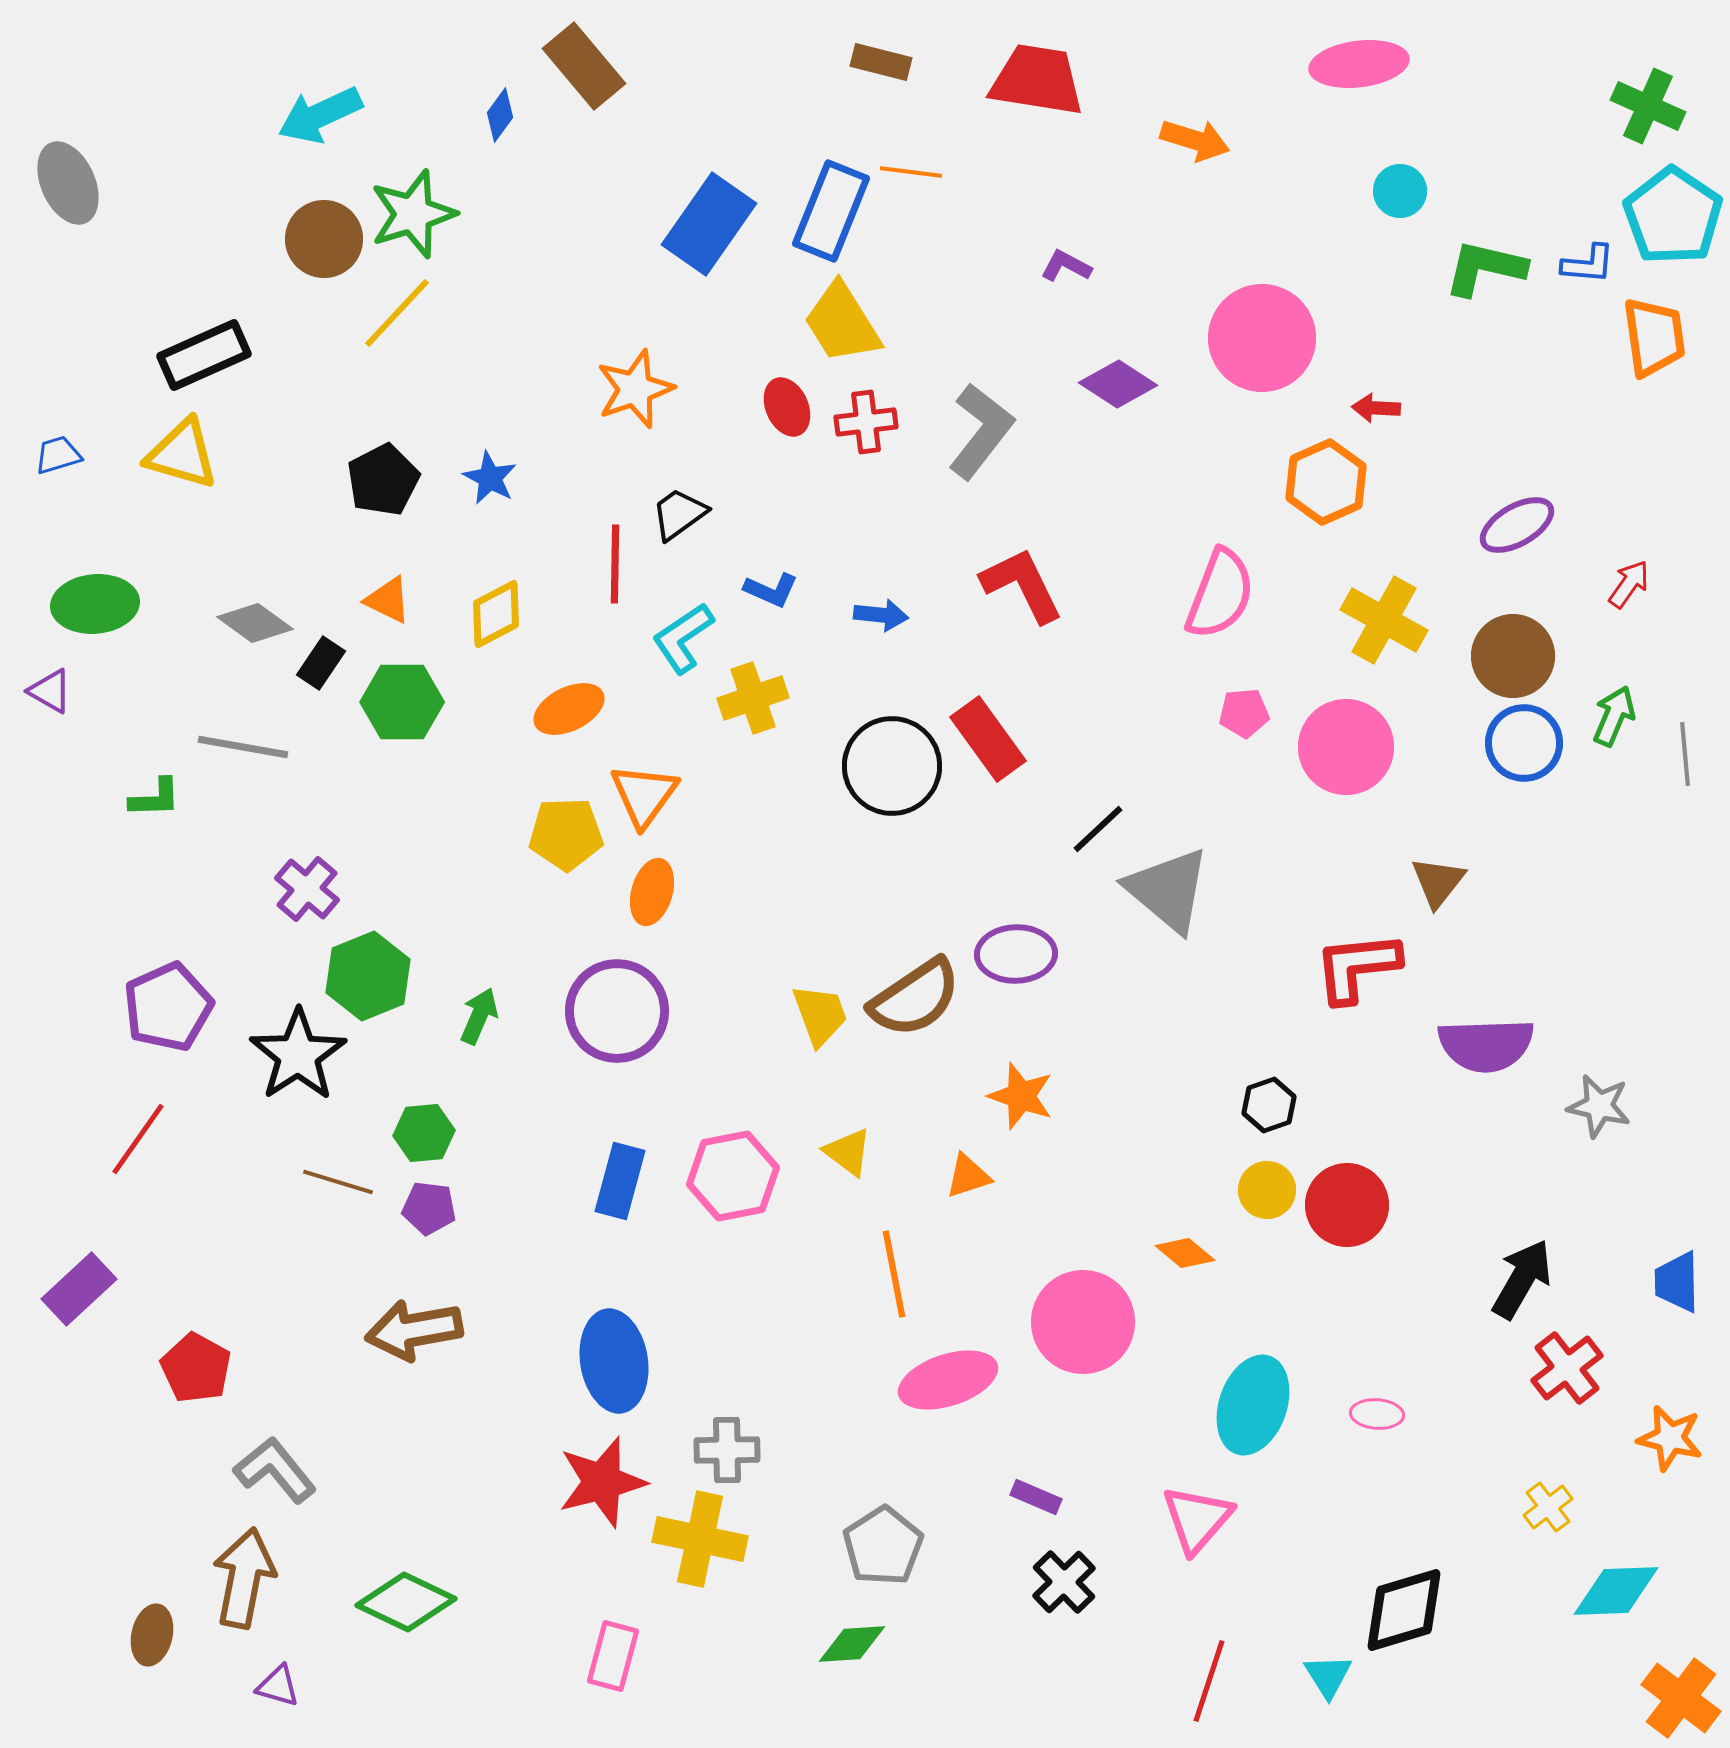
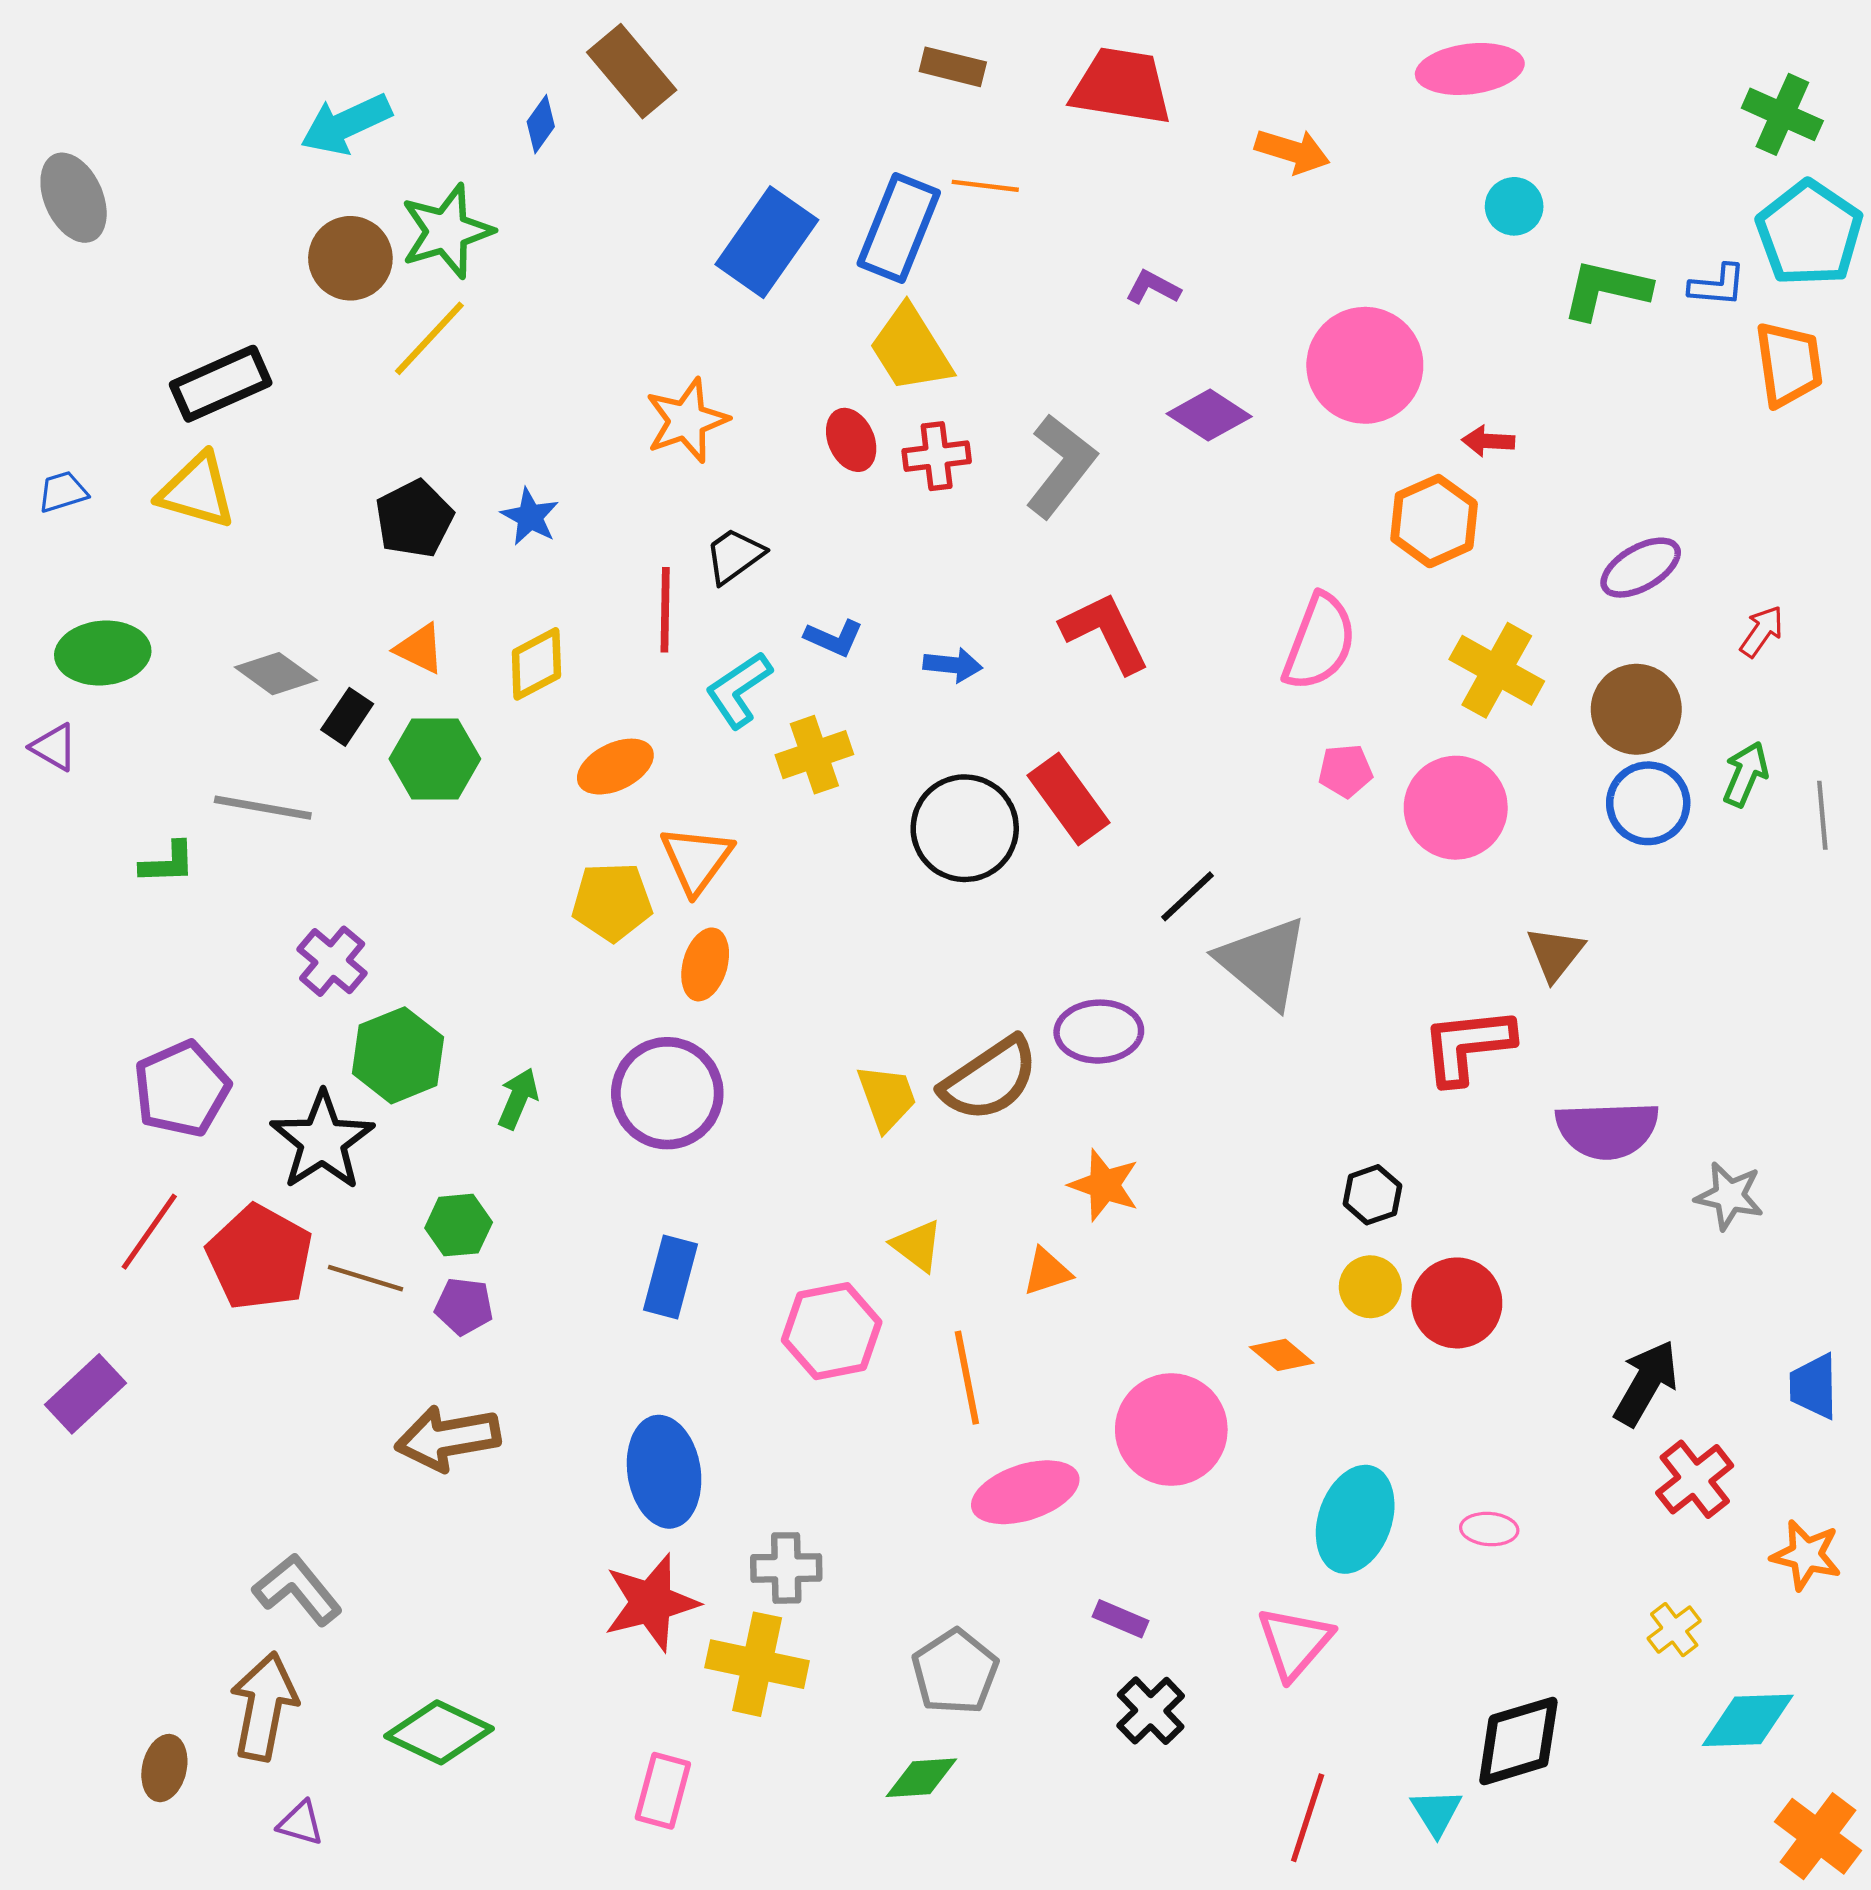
pink hexagon: (733, 1176) -> (832, 1331), moved
red pentagon: (196, 1368) -> (260, 1258), moved, size x1.4

